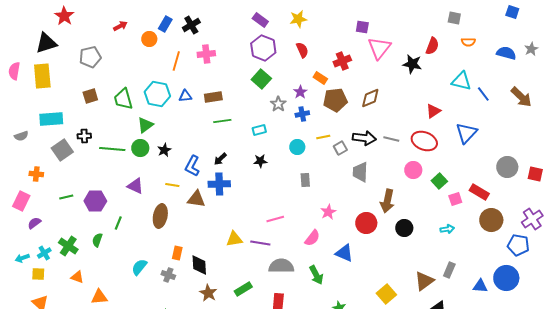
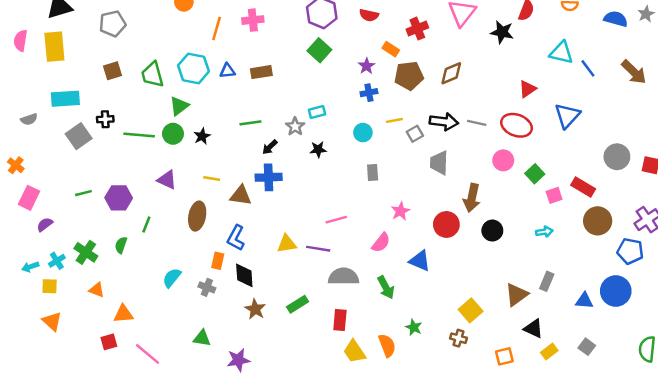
red semicircle: (302, 50) -> (369, 15), turned 126
gray star: (278, 104) -> (295, 126), moved
green line: (222, 121) -> (250, 123), moved
blue L-shape: (192, 166) -> (236, 238), moved
orange cross: (36, 174) -> (16, 165), moved, turned 32

